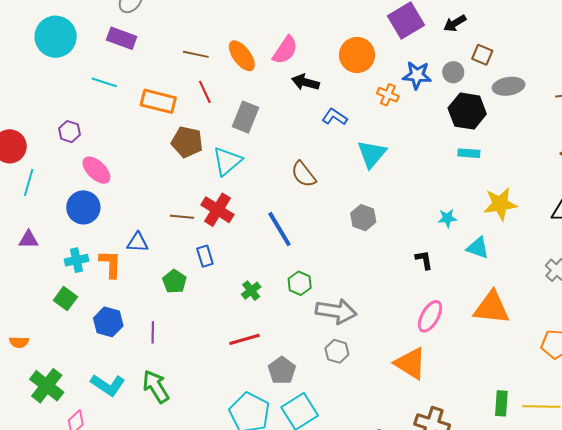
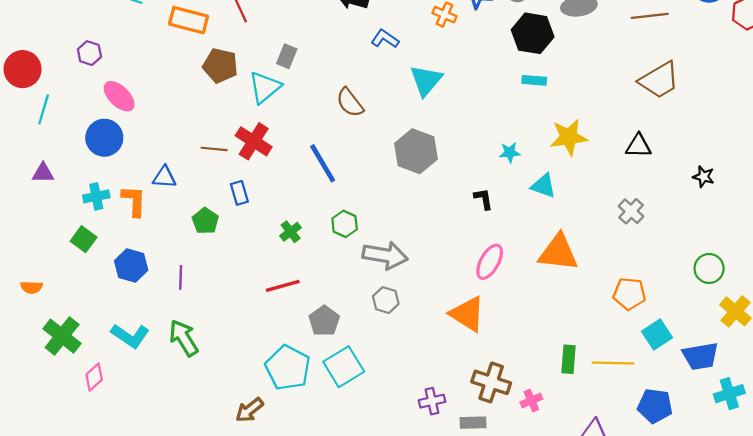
gray rectangle: (246, 117) -> (287, 56), moved, size x0.7
gray hexagon: (363, 218) -> (416, 151), size x1.5

